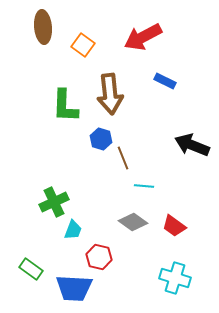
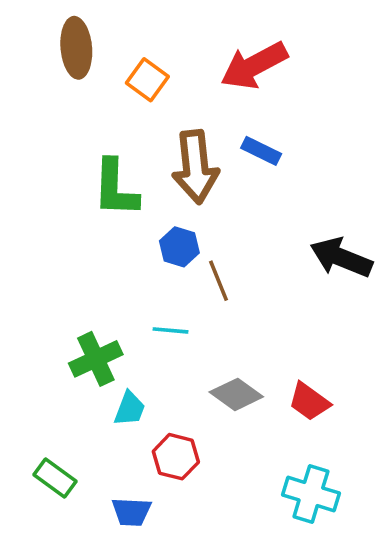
blue rectangle: (165, 81) -> (261, 151), moved
cyan line: (144, 186) -> (170, 330), moved
blue trapezoid: (74, 288) -> (131, 512), size x0.6

